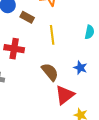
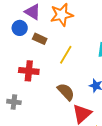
yellow line: (52, 35) -> (66, 55), turned 42

